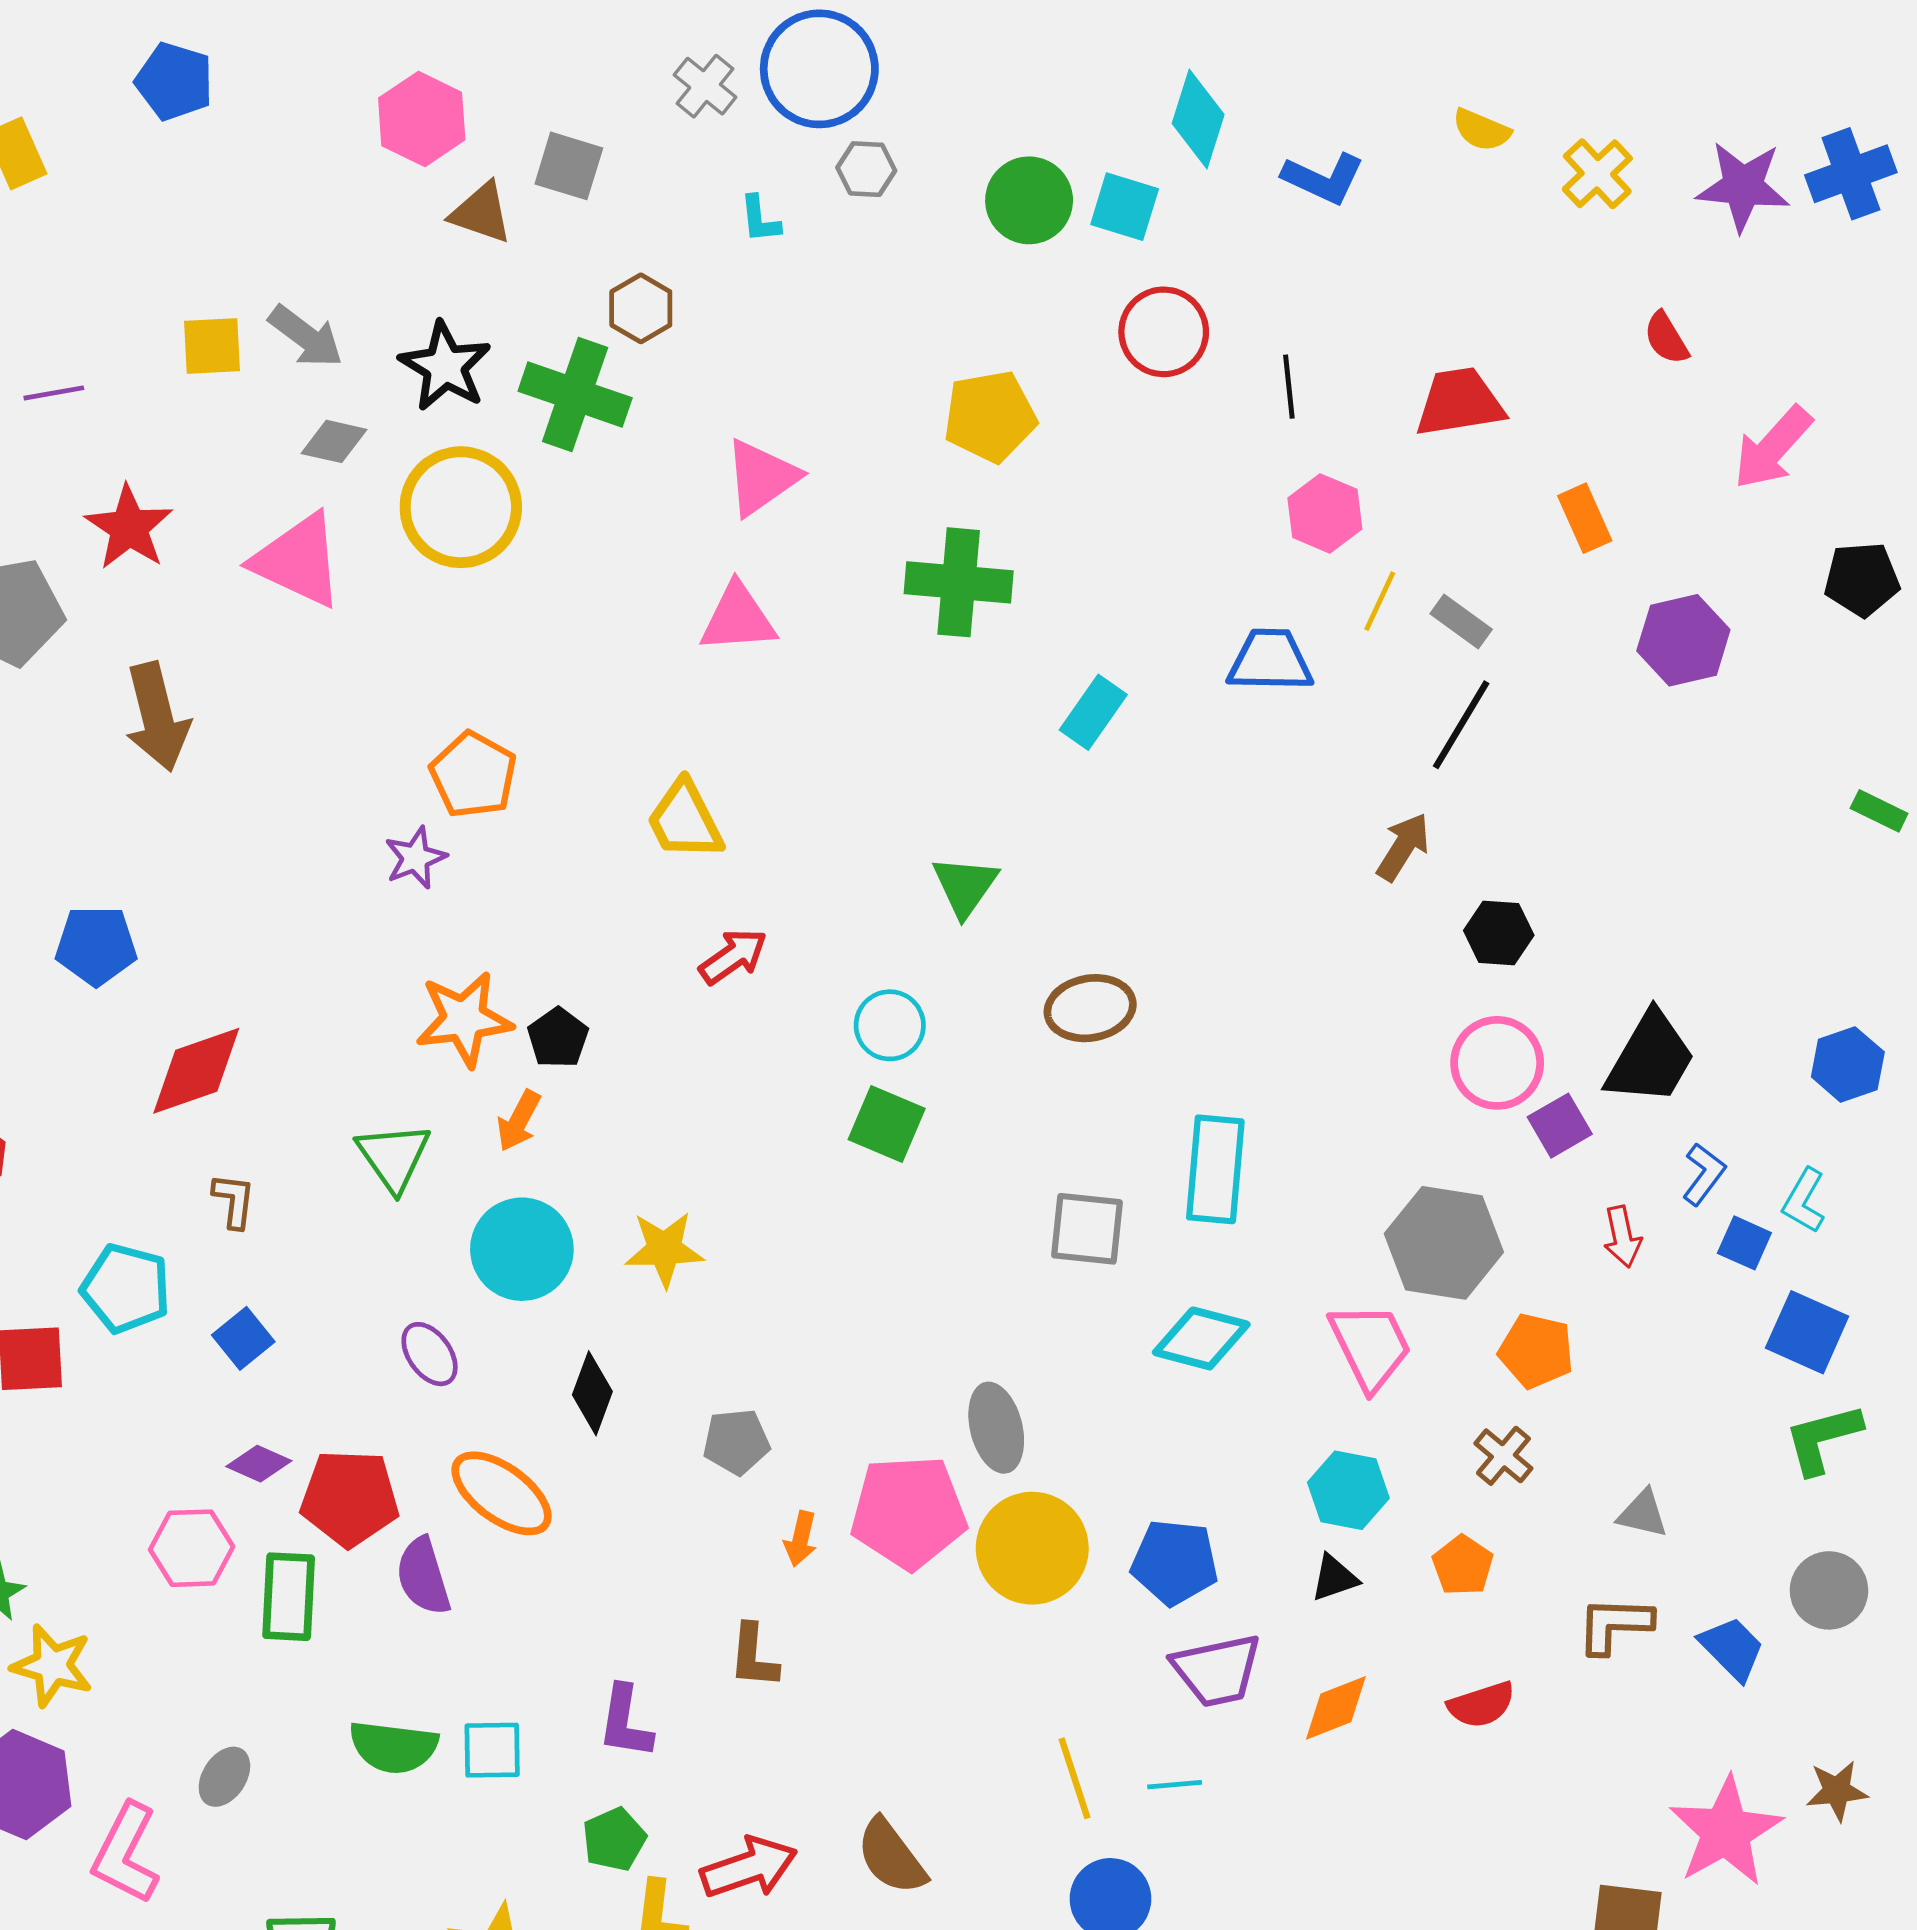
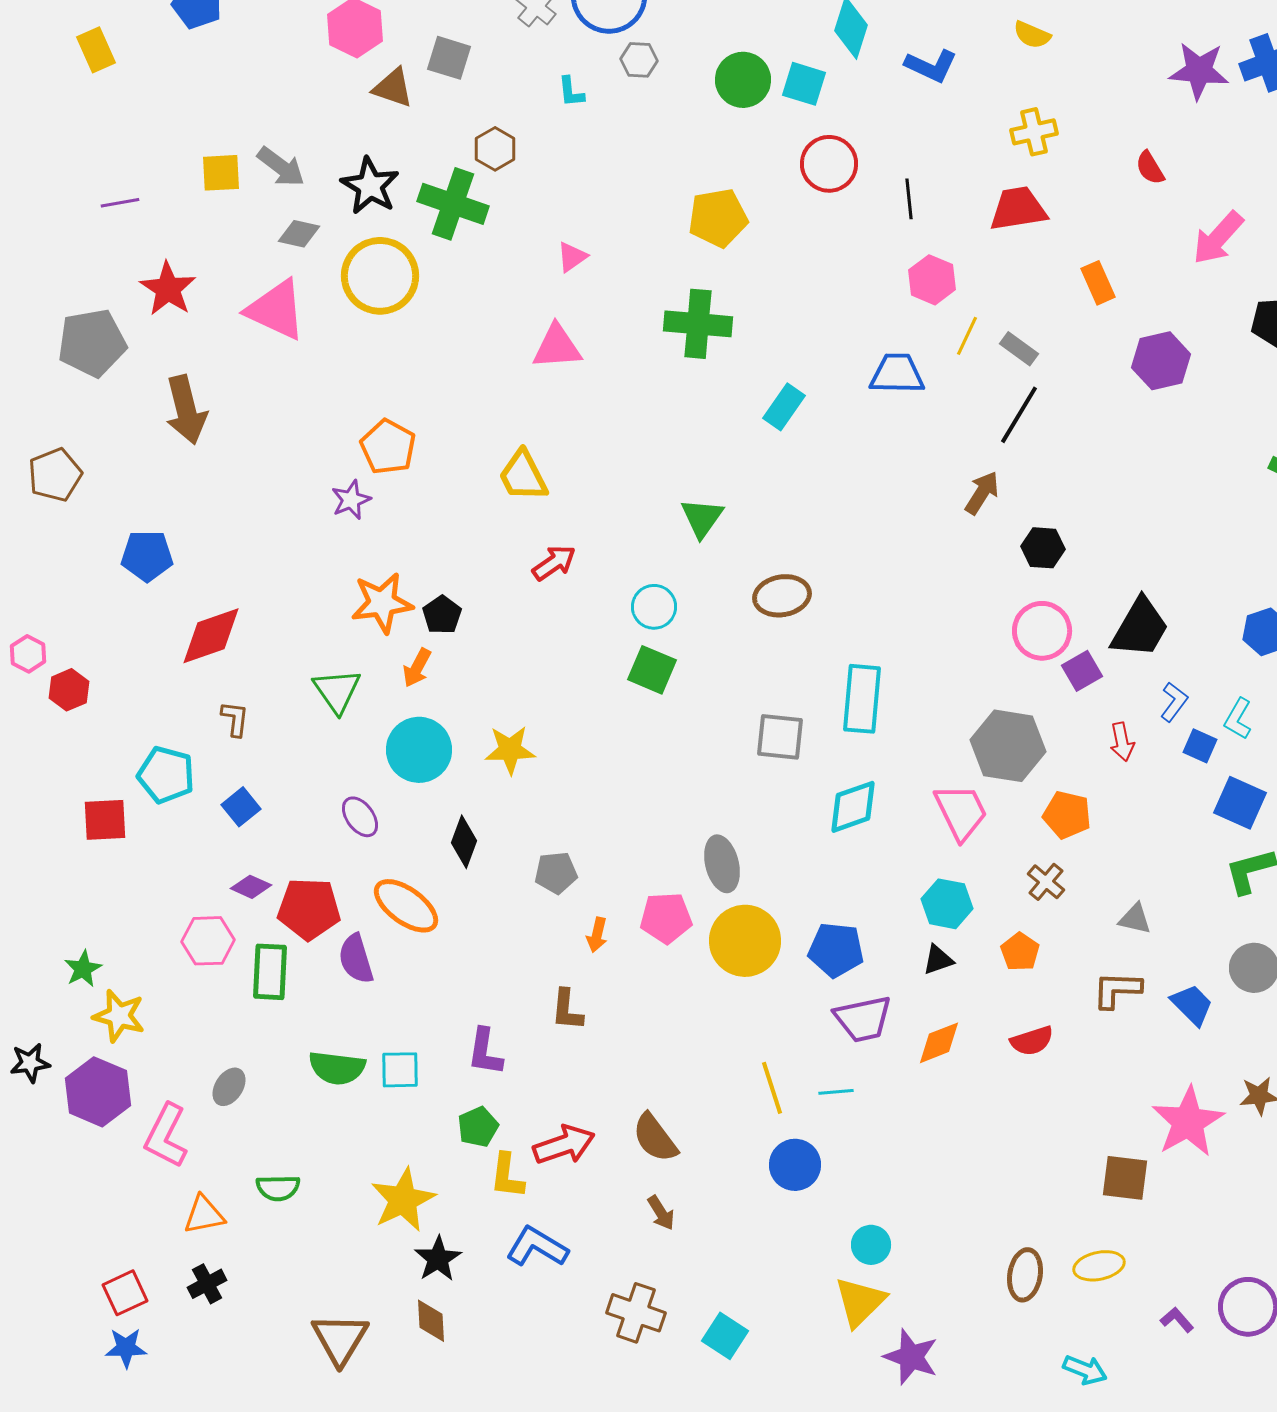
yellow cross: (1597, 174) -> (1034, 132), moved, turned 30
pink triangle: (761, 477) -> (572, 257), size x0.6
cyan diamond: (1201, 1338) -> (853, 807), turned -34
pink pentagon: (909, 1512) -> (666, 918), size x0.7

